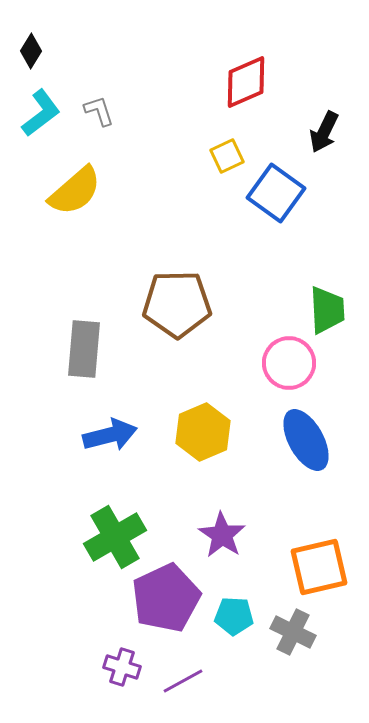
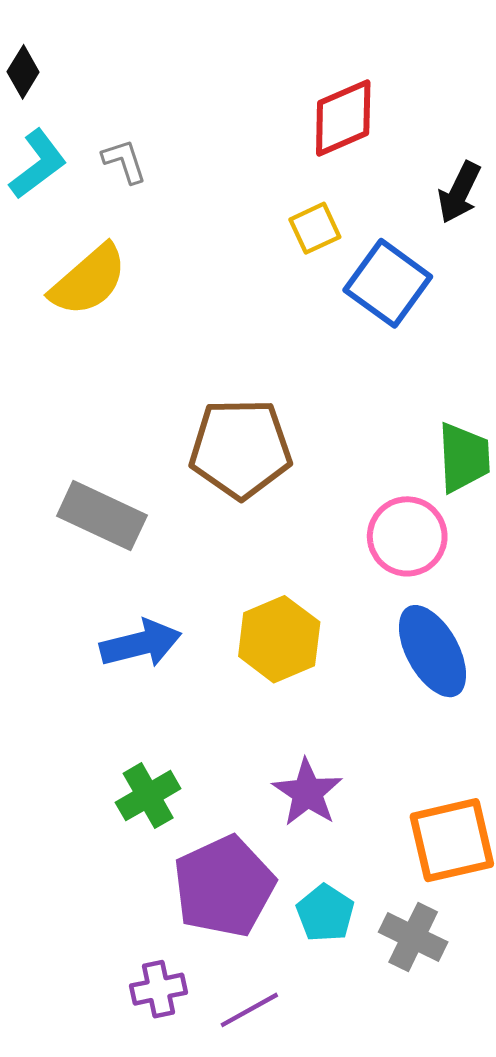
gray rectangle: (84, 349) -> (102, 516), turned -70
green cross: (115, 537) -> (148, 796), size x0.7
cyan pentagon: (234, 616) -> (325, 913), turned 30
purple cross: (122, 667) -> (159, 989), turned -30

